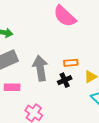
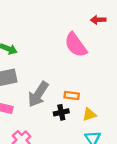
gray arrow: (40, 68) -> (38, 94), turned -150

